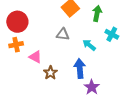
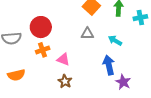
cyan cross: (112, 34) -> (140, 18), moved, turned -32
brown star: (50, 73) -> (65, 81), moved

